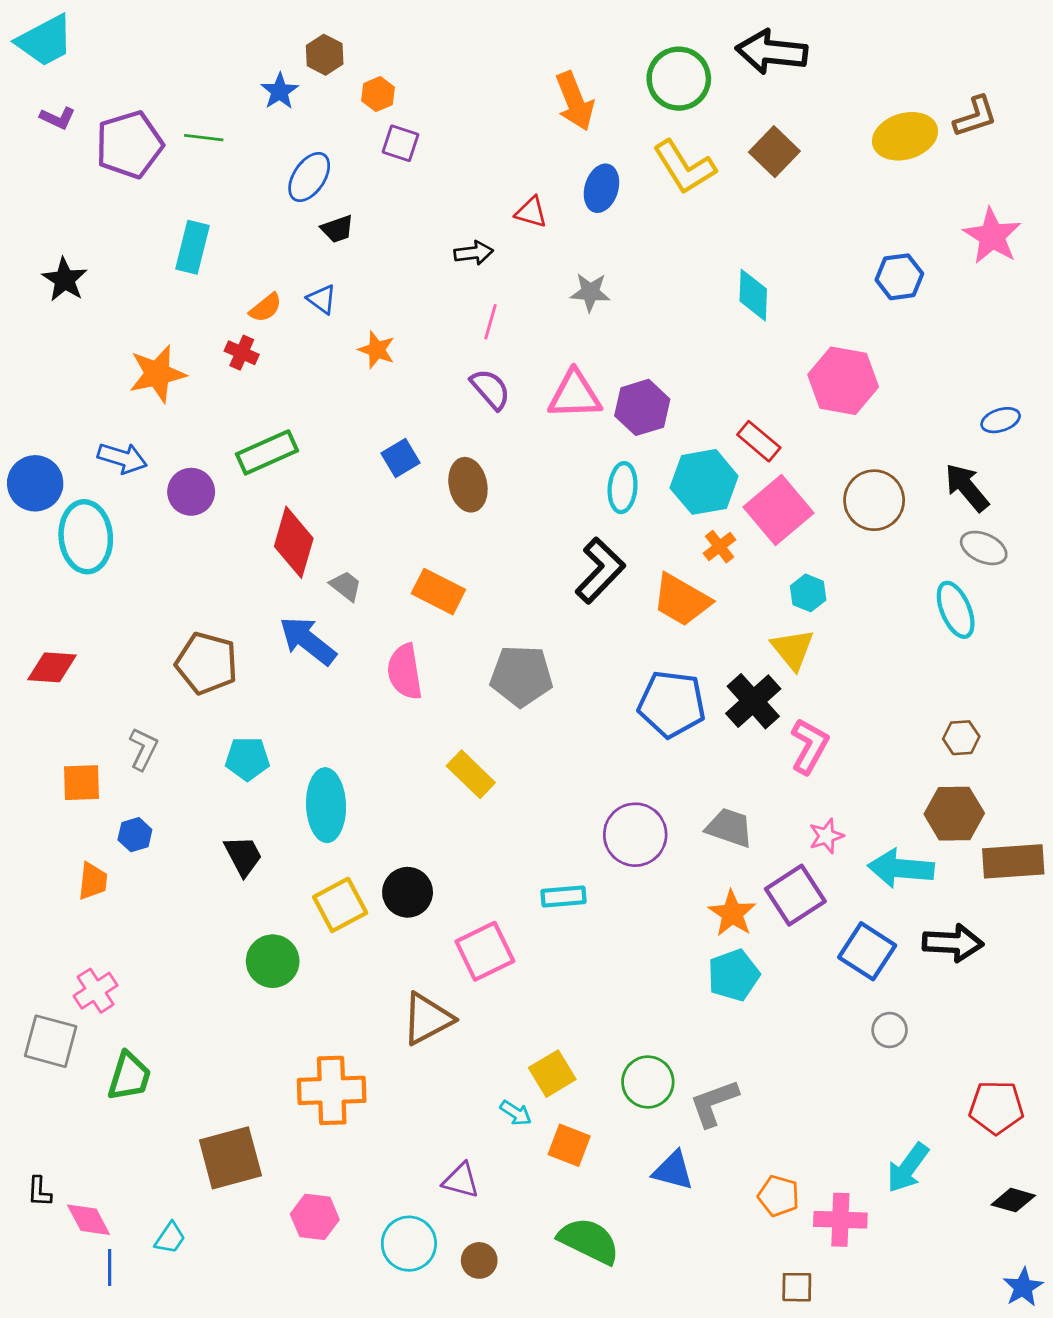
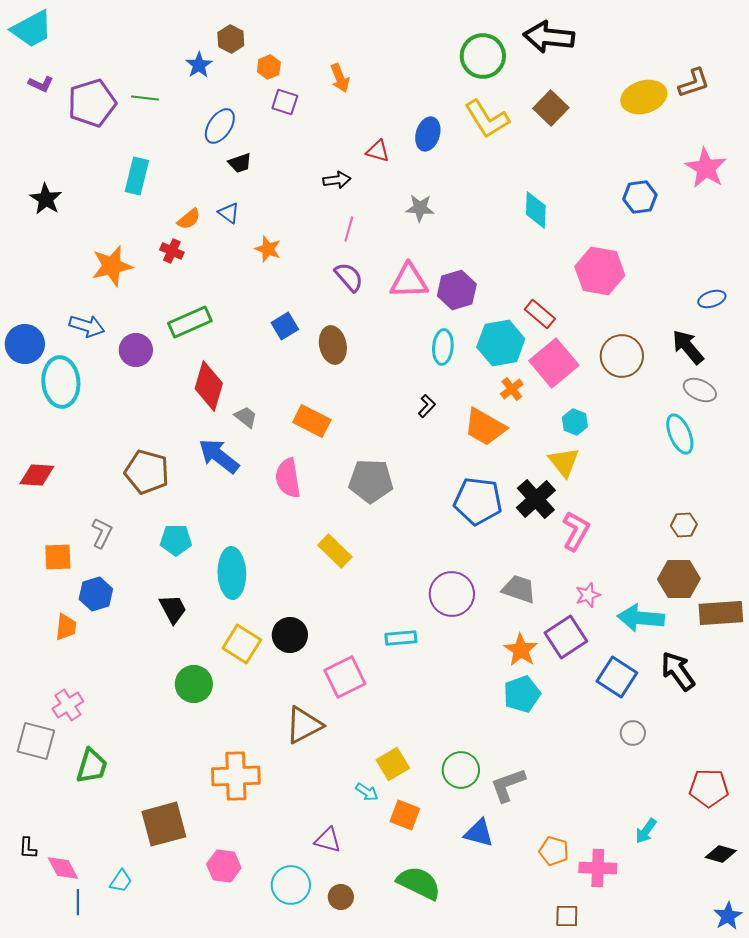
orange arrow: (575, 101) -> (340, 78), moved, size x0.7
black L-shape: (600, 570) -> (427, 406), size x0.5
blue hexagon: (135, 835) -> (96, 594), size x1.4
yellow square: (340, 905) -> (242, 644), turned -30
black arrow: (953, 943) -> (678, 671), turned -129
cyan arrow: (908, 1168) -> (646, 831), size x0.7

